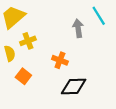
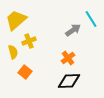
gray arrow: (78, 28) -> (73, 30), turned 63
orange cross: (60, 60) -> (68, 58), moved, turned 32

